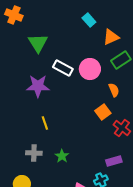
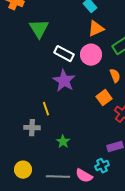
orange triangle: (111, 37) -> (96, 29), moved
purple star: (38, 86) -> (64, 81), moved, turned 30
gray cross: (34, 153) -> (32, 128), moved

